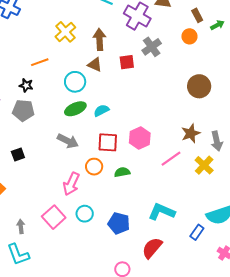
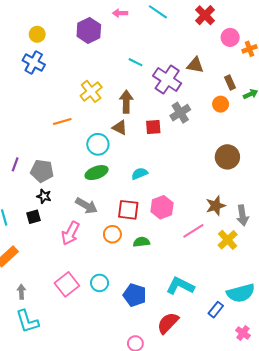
black star: (26, 85) -> (44, 196), moved
cyan semicircle: (101, 110) -> (139, 174), moved
pink arrow: (71, 184) -> (70, 233), moved
gray arrow: (21, 226) -> (21, 292), moved

